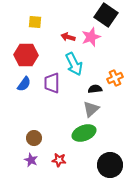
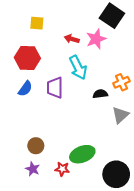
gray triangle: (91, 109) -> (120, 115), moved
green ellipse: (84, 133) -> (82, 154), moved

